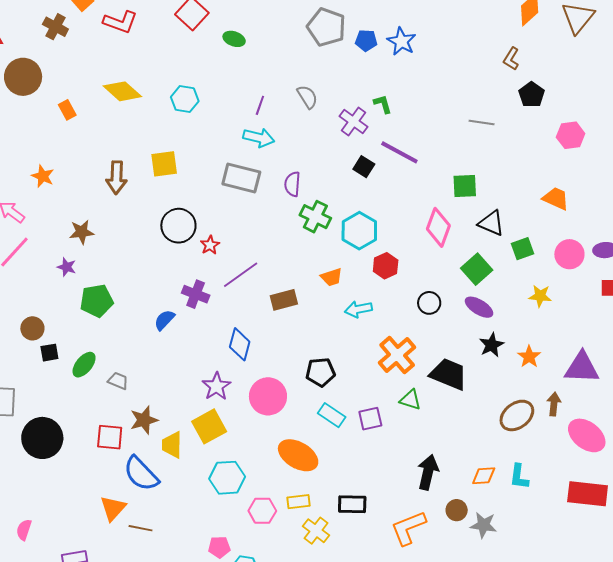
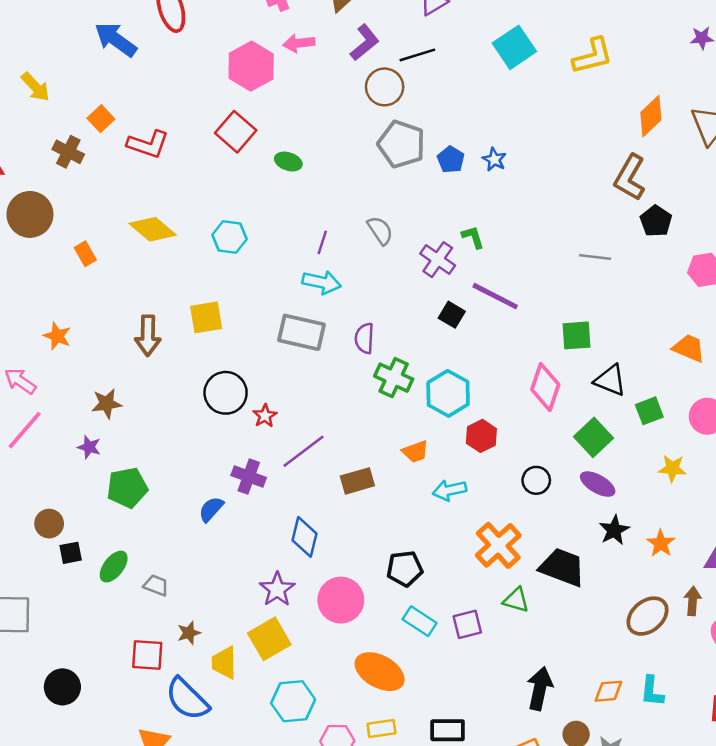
blue pentagon: (366, 40) -> (451, 159), turned 30
blue star: (401, 41) -> (494, 160), size x0.7
brown L-shape: (511, 59) -> (630, 178), size x1.6
brown star: (144, 420) -> (189, 633), size x0.7
black circle: (42, 438) -> (62, 687), moved, size x0.7

